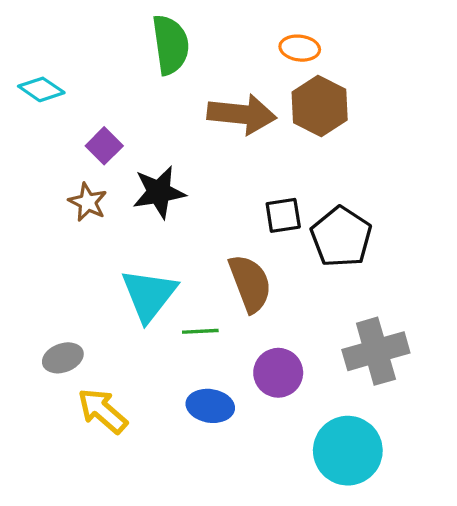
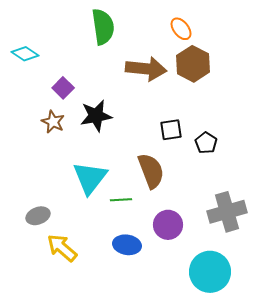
orange ellipse: (300, 48) -> (181, 29), turned 45
black pentagon: (341, 237) -> (206, 143), size x0.6

